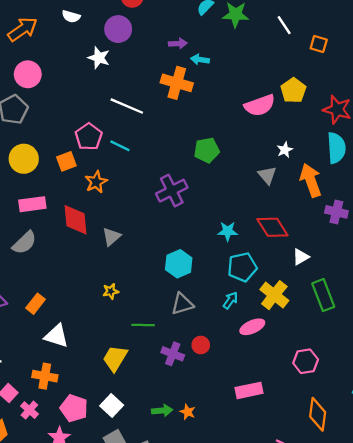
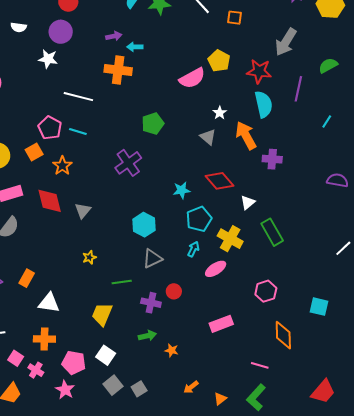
green arrow: (162, 411) -> (147, 336), moved

